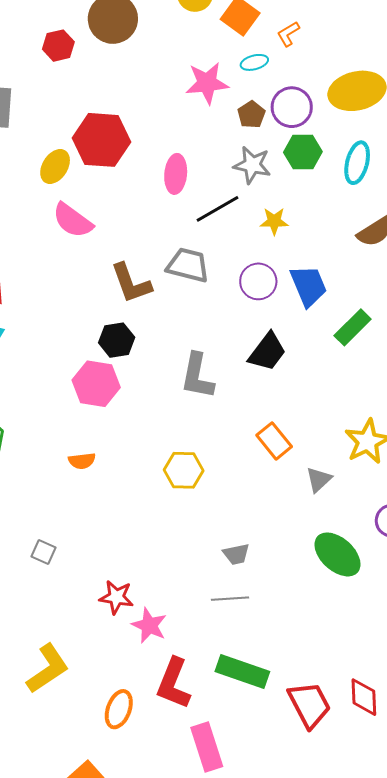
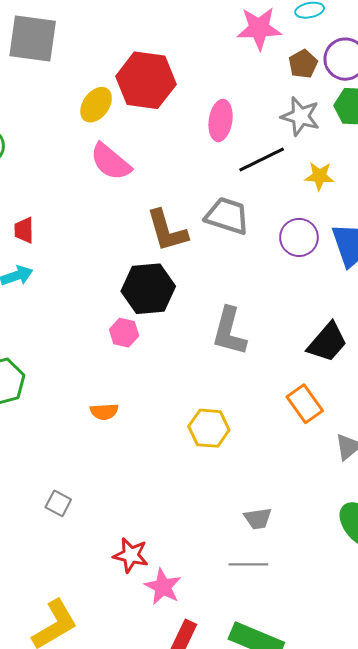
black hexagon: (117, 340) -> (148, 289), size x1.4
black trapezoid: (267, 352) -> (327, 342), moved
pink hexagon: (96, 384) -> (124, 333), size x0.6

